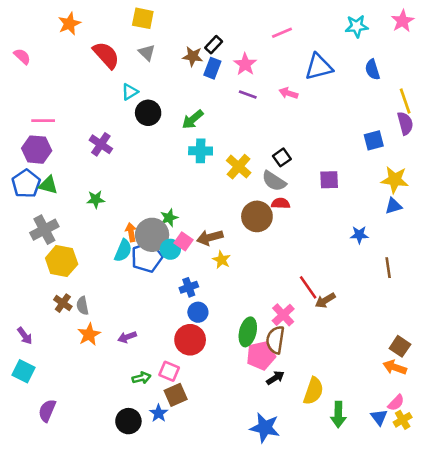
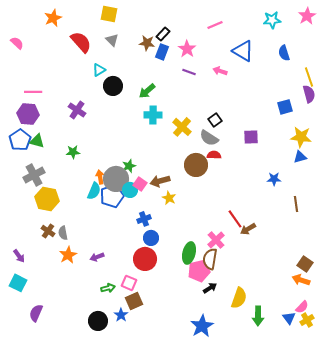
blue triangle: (319, 67) -> (243, 51), turned 45
blue star: (265, 428) -> (202, 326), turned 30

